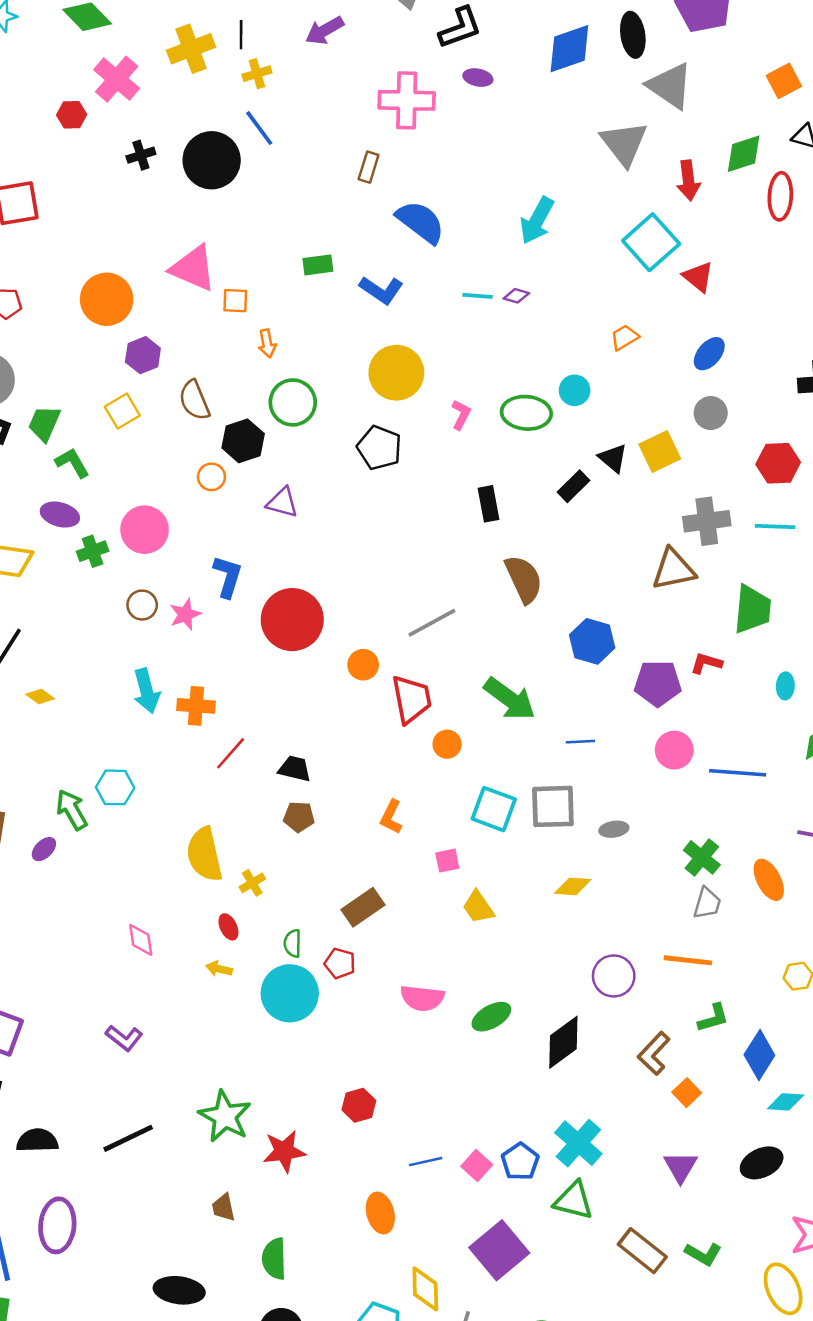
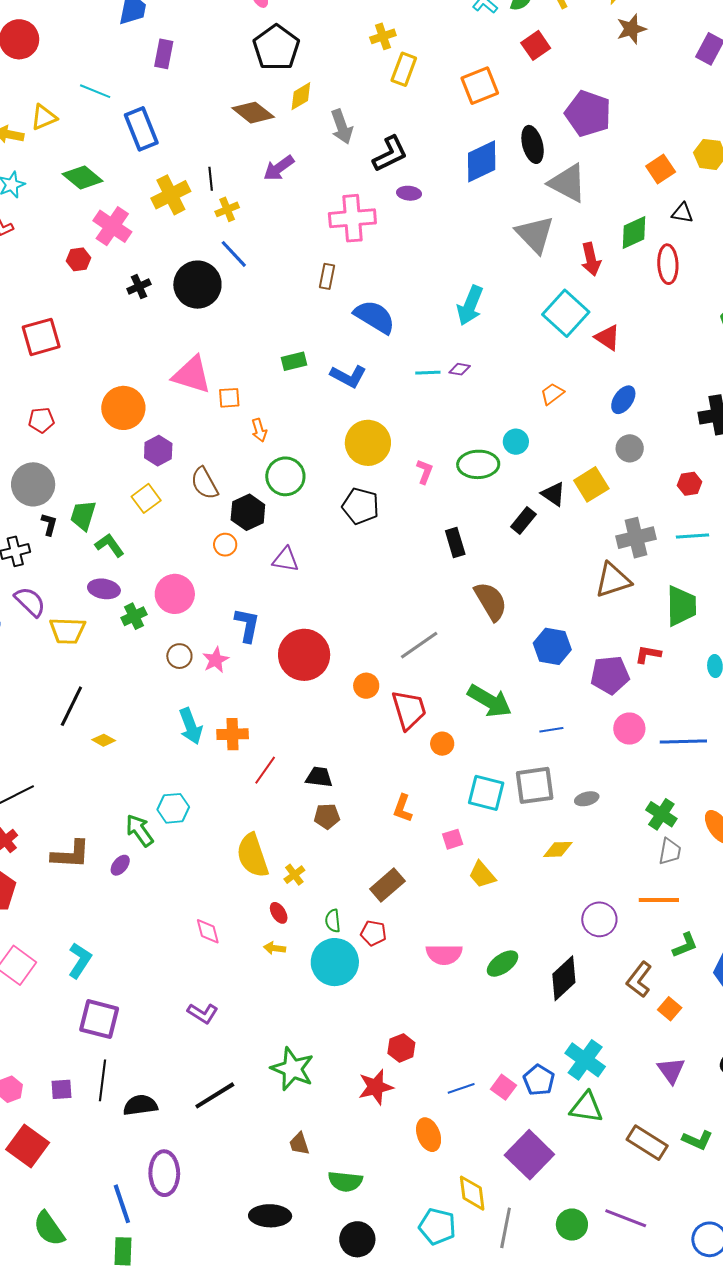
red hexagon: (778, 463) -> (690, 484), size x0.7
red star: (284, 1151) -> (376, 1087), moved
green semicircle: (274, 1259) -> (345, 1181), turned -76

